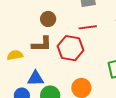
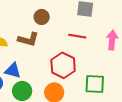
red hexagon: (71, 48) -> (63, 65), moved

